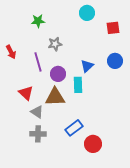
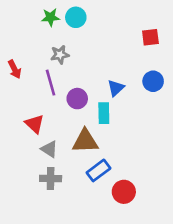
cyan circle: (87, 13) -> (76, 17), moved
green star: (38, 21) -> (51, 17), moved
gray star: (55, 44) -> (60, 55), moved
brown triangle: (55, 97) -> (85, 141), moved

